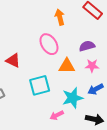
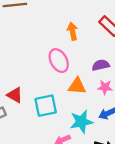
red triangle: (13, 61) -> (15, 95), moved

